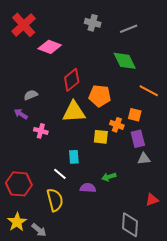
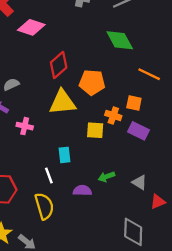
purple rectangle: (138, 139) -> (139, 131), turned -48
gray triangle: (144, 159) -> (139, 182), moved, turned 40
white line: (60, 174) -> (49, 175), turned 32

